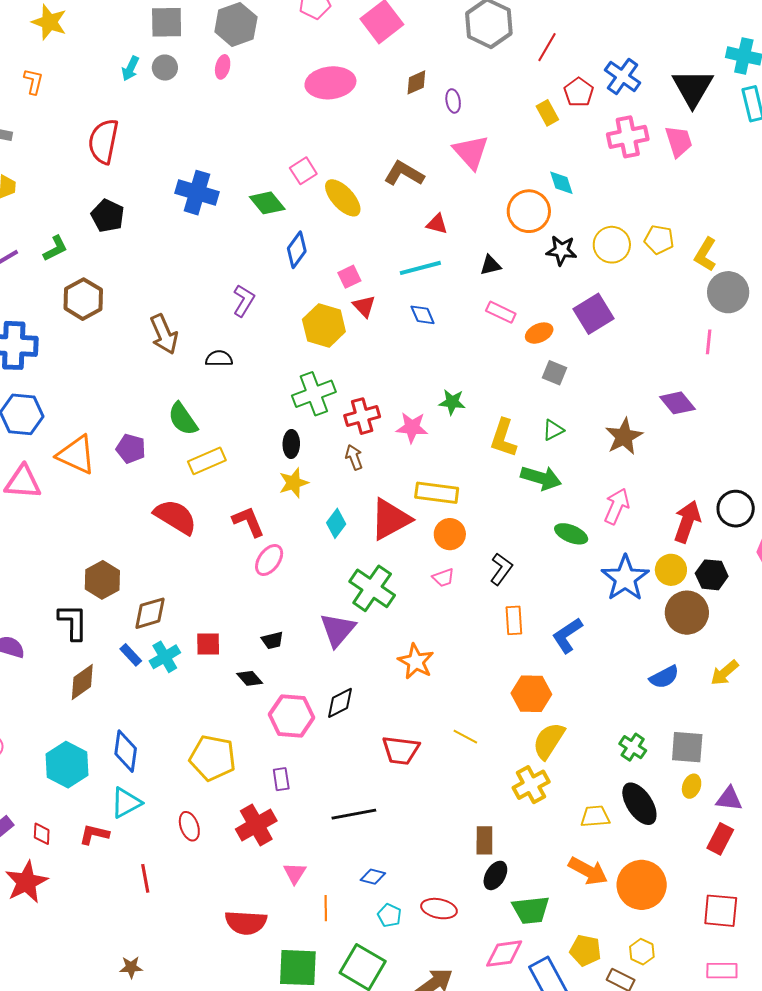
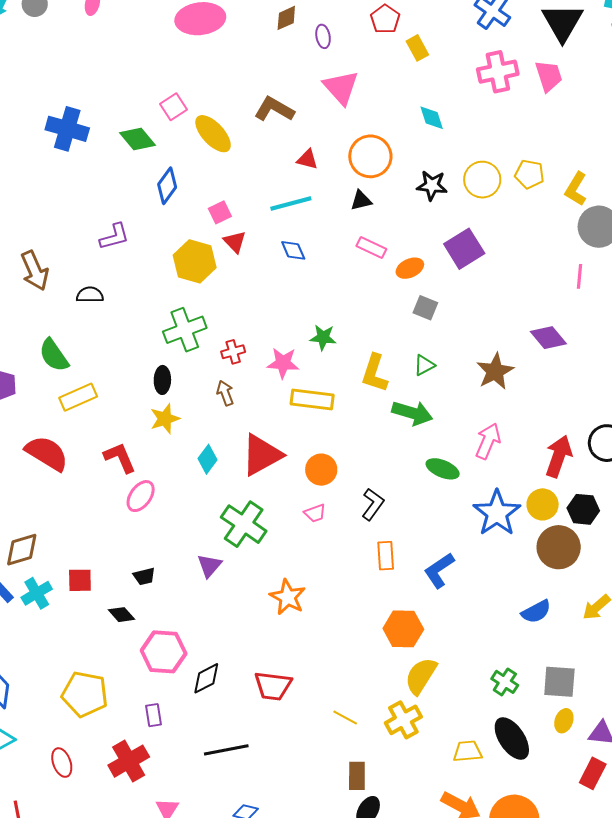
red pentagon: (579, 92) -> (385, 19), moved
orange circle: (529, 211) -> (370, 156), moved
purple L-shape: (244, 301) -> (114, 237), turned 44
red cross: (362, 416) -> (233, 352), size x0.7
yellow rectangle: (437, 493) -> (312, 400), moved
purple triangle: (338, 630) -> (209, 566), size x0.7
black diamond: (340, 703) -> (206, 678), moved
yellow line: (465, 737) -> (345, 717), moved

